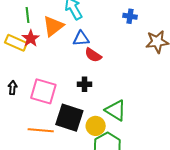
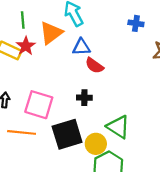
black square: (69, 118) -> (67, 134), turned -36
orange line: (41, 130) -> (22, 132), moved

